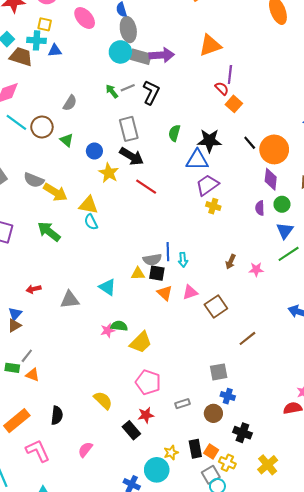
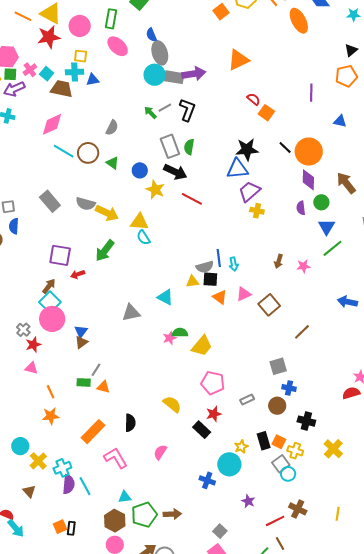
purple line: (230, 74) -> (311, 93), moved
green semicircle: (174, 133) -> (189, 147), moved
green arrow: (49, 232) -> (105, 251), turned -85
red arrow: (34, 289) -> (78, 274), moved

